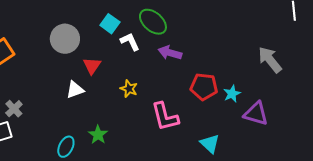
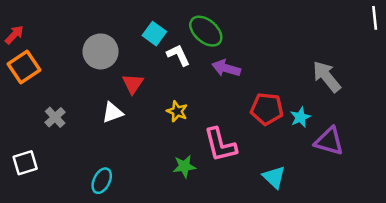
gray arrow: (270, 60) -> (327, 77), moved
gray cross: (14, 109) -> (55, 117), moved
green star: (98, 135) -> (184, 166), moved, turned 30

